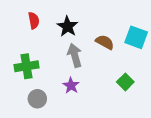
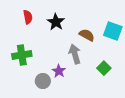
gray arrow: (75, 55) -> (75, 54), moved
gray circle: (37, 99) -> (43, 81), moved

